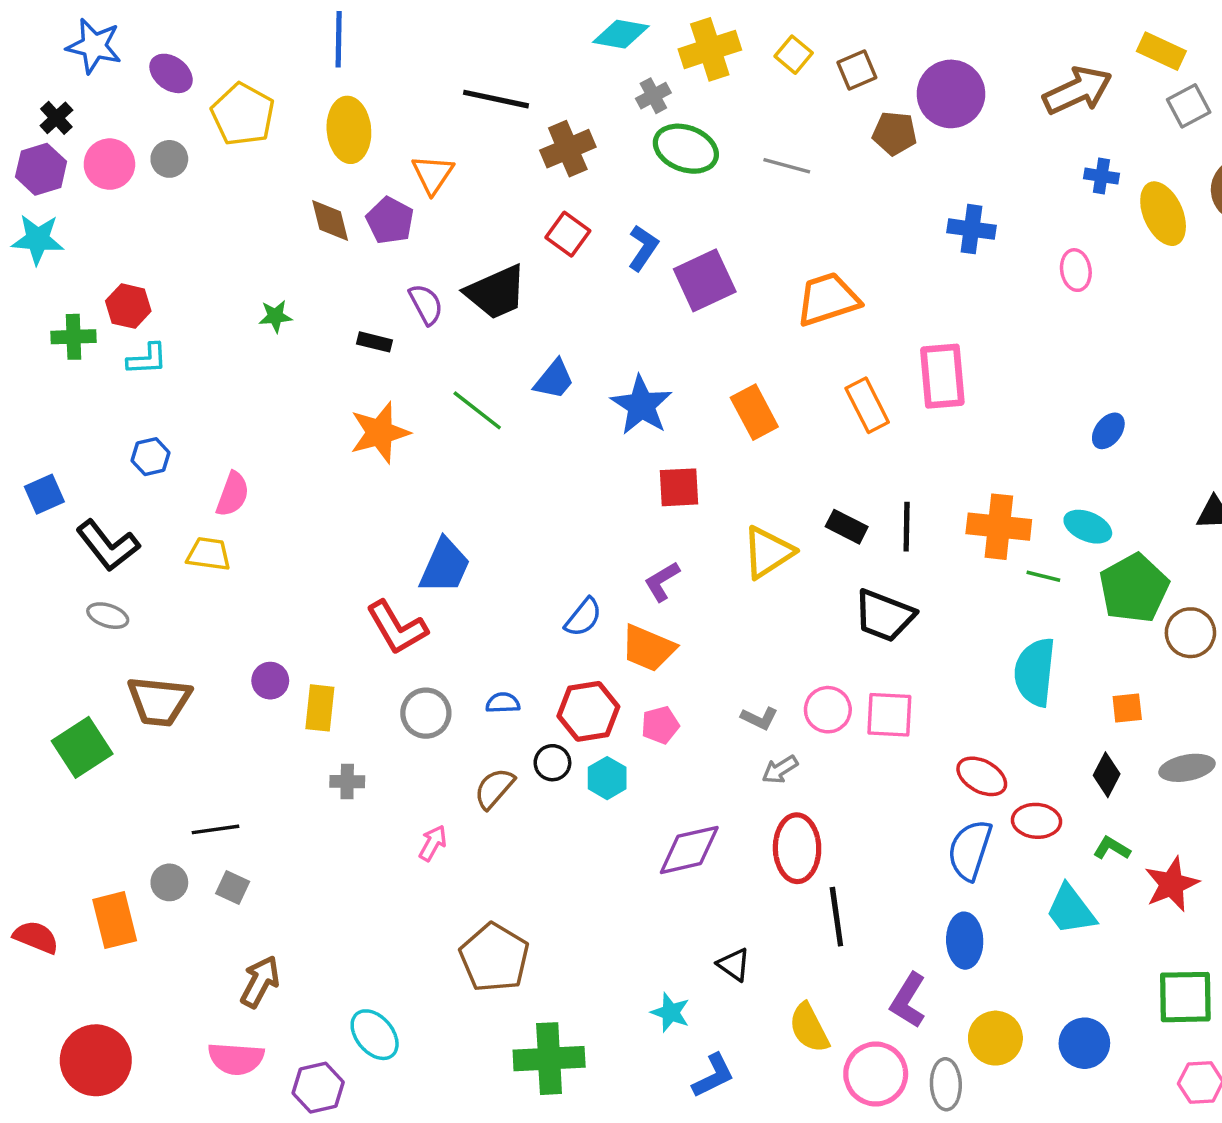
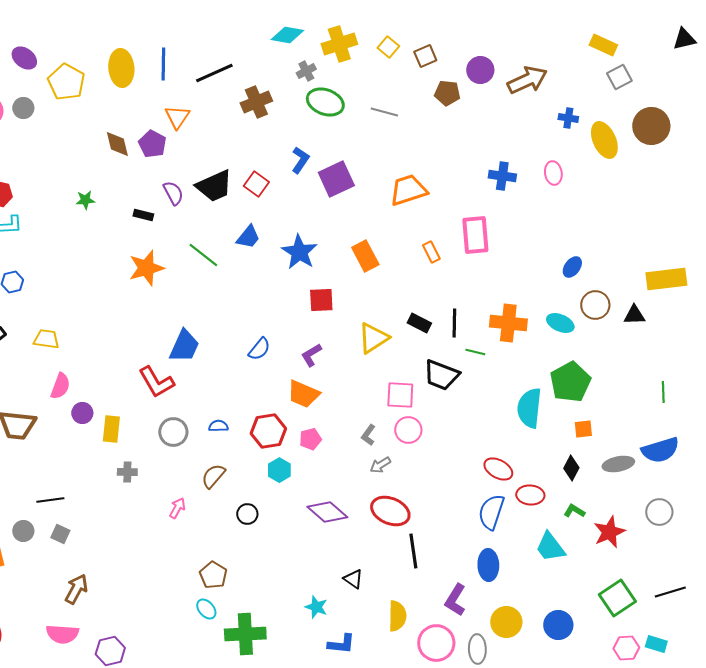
blue line: (339, 39) -> (163, 64), moved
brown arrow: (1078, 91) -> (527, 80), moved
purple circle: (951, 94) -> (480, 70), size x0.7
black line: (496, 99) -> (214, 73), turned -36
yellow ellipse: (349, 130) -> (121, 68), moved
blue cross: (972, 229) -> (502, 176), moved
red square: (568, 234) -> (256, 184), moved
orange rectangle: (867, 405) -> (431, 252), size x0.7
pink semicircle: (233, 494) -> (60, 386), moved
green line: (1043, 576) -> (475, 352), moved
green pentagon: (1134, 588) -> (570, 382), moved
blue semicircle: (583, 617) -> (259, 349), moved
brown circle: (1190, 633) -> (595, 305), moved
pink square: (889, 715) -> (400, 395), moved
gray L-shape: (759, 718) -> (368, 435), turned 100
black circle: (552, 763) -> (247, 514), moved
red ellipse: (797, 848) -> (390, 511), turned -66
purple diamond: (689, 850) -> (327, 512), turned 54
brown pentagon: (494, 958) -> (213, 575), size x0.7
green square: (1185, 997) -> (617, 598), turned -33
yellow semicircle: (809, 1028) -> (397, 616), turned -152
cyan ellipse: (375, 1035) -> (206, 609), moved, size x0.7
blue L-shape: (713, 1076) -> (341, 644), turned 32

